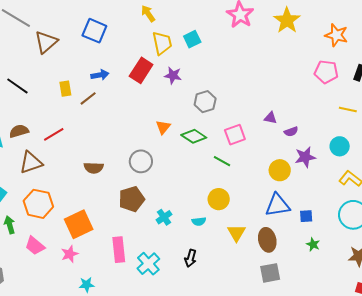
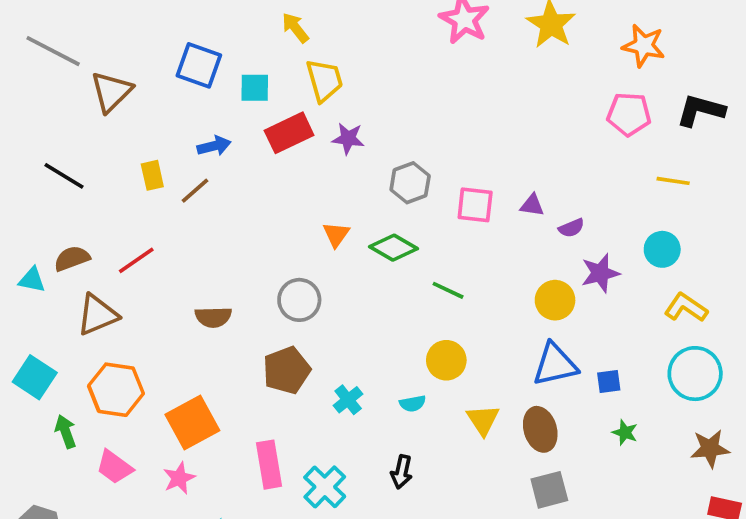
cyan square: (192, 39) -> (255, 88), moved, turned 30
red rectangle: (141, 70) -> (289, 133), turned 35
pink square: (235, 135) -> (475, 205), moved, turned 30

